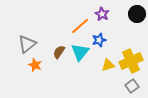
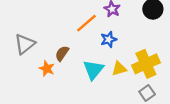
cyan triangle: (80, 52) -> (93, 70), moved
orange star: (35, 65) -> (47, 69), moved

